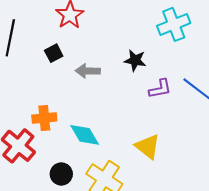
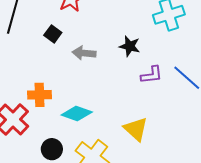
black square: (54, 53) -> (53, 34), turned -30
cyan diamond: (85, 135) -> (77, 114), turned -44

